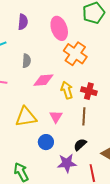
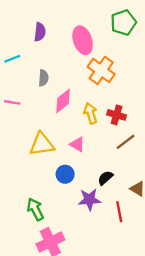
pink diamond: (43, 80) -> (63, 101), turned -35
brown line: (84, 116) -> (126, 142), moved, turned 48
pink triangle: (56, 117) -> (77, 144), turned -32

